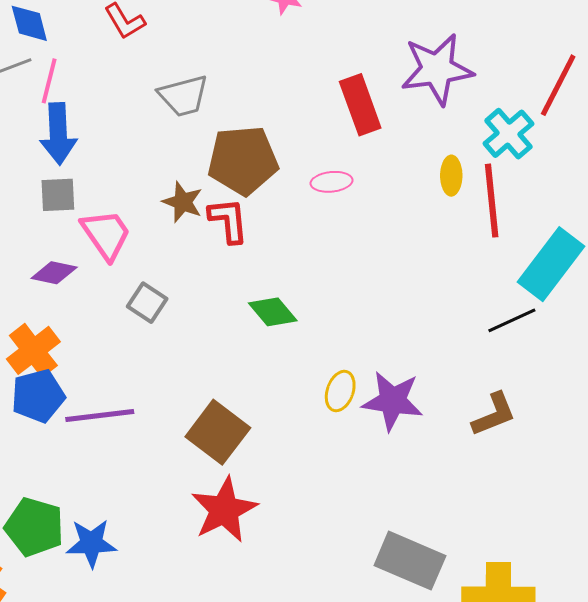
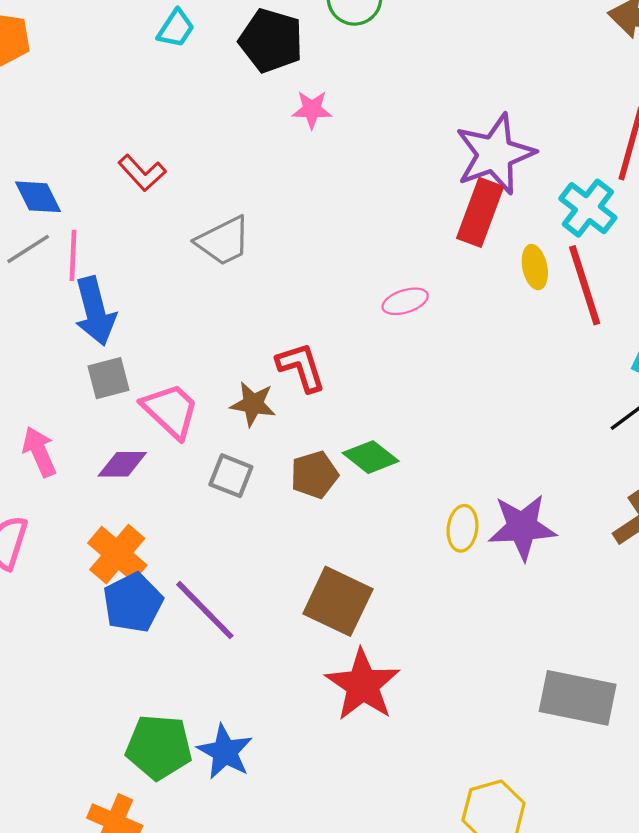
red rectangle: (360, 105) -> (480, 212), moved, turned 52
brown pentagon: (243, 160) -> (314, 475), moved, size x0.6
brown star: (183, 202) -> (253, 404), moved
purple line: (100, 415) -> (205, 610), turned 64
blue star: (91, 543) -> (225, 752), turned -30

